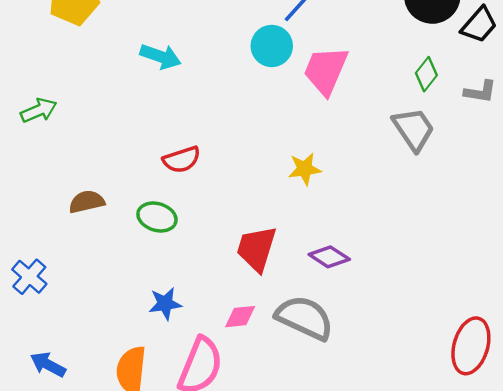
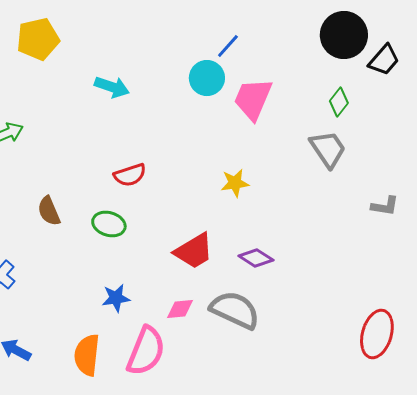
gray L-shape: (480, 92) -> (385, 206), moved
brown semicircle: (87, 202) -> (49, 211), turned -100
red trapezoid: (257, 249) -> (194, 251), turned -138

